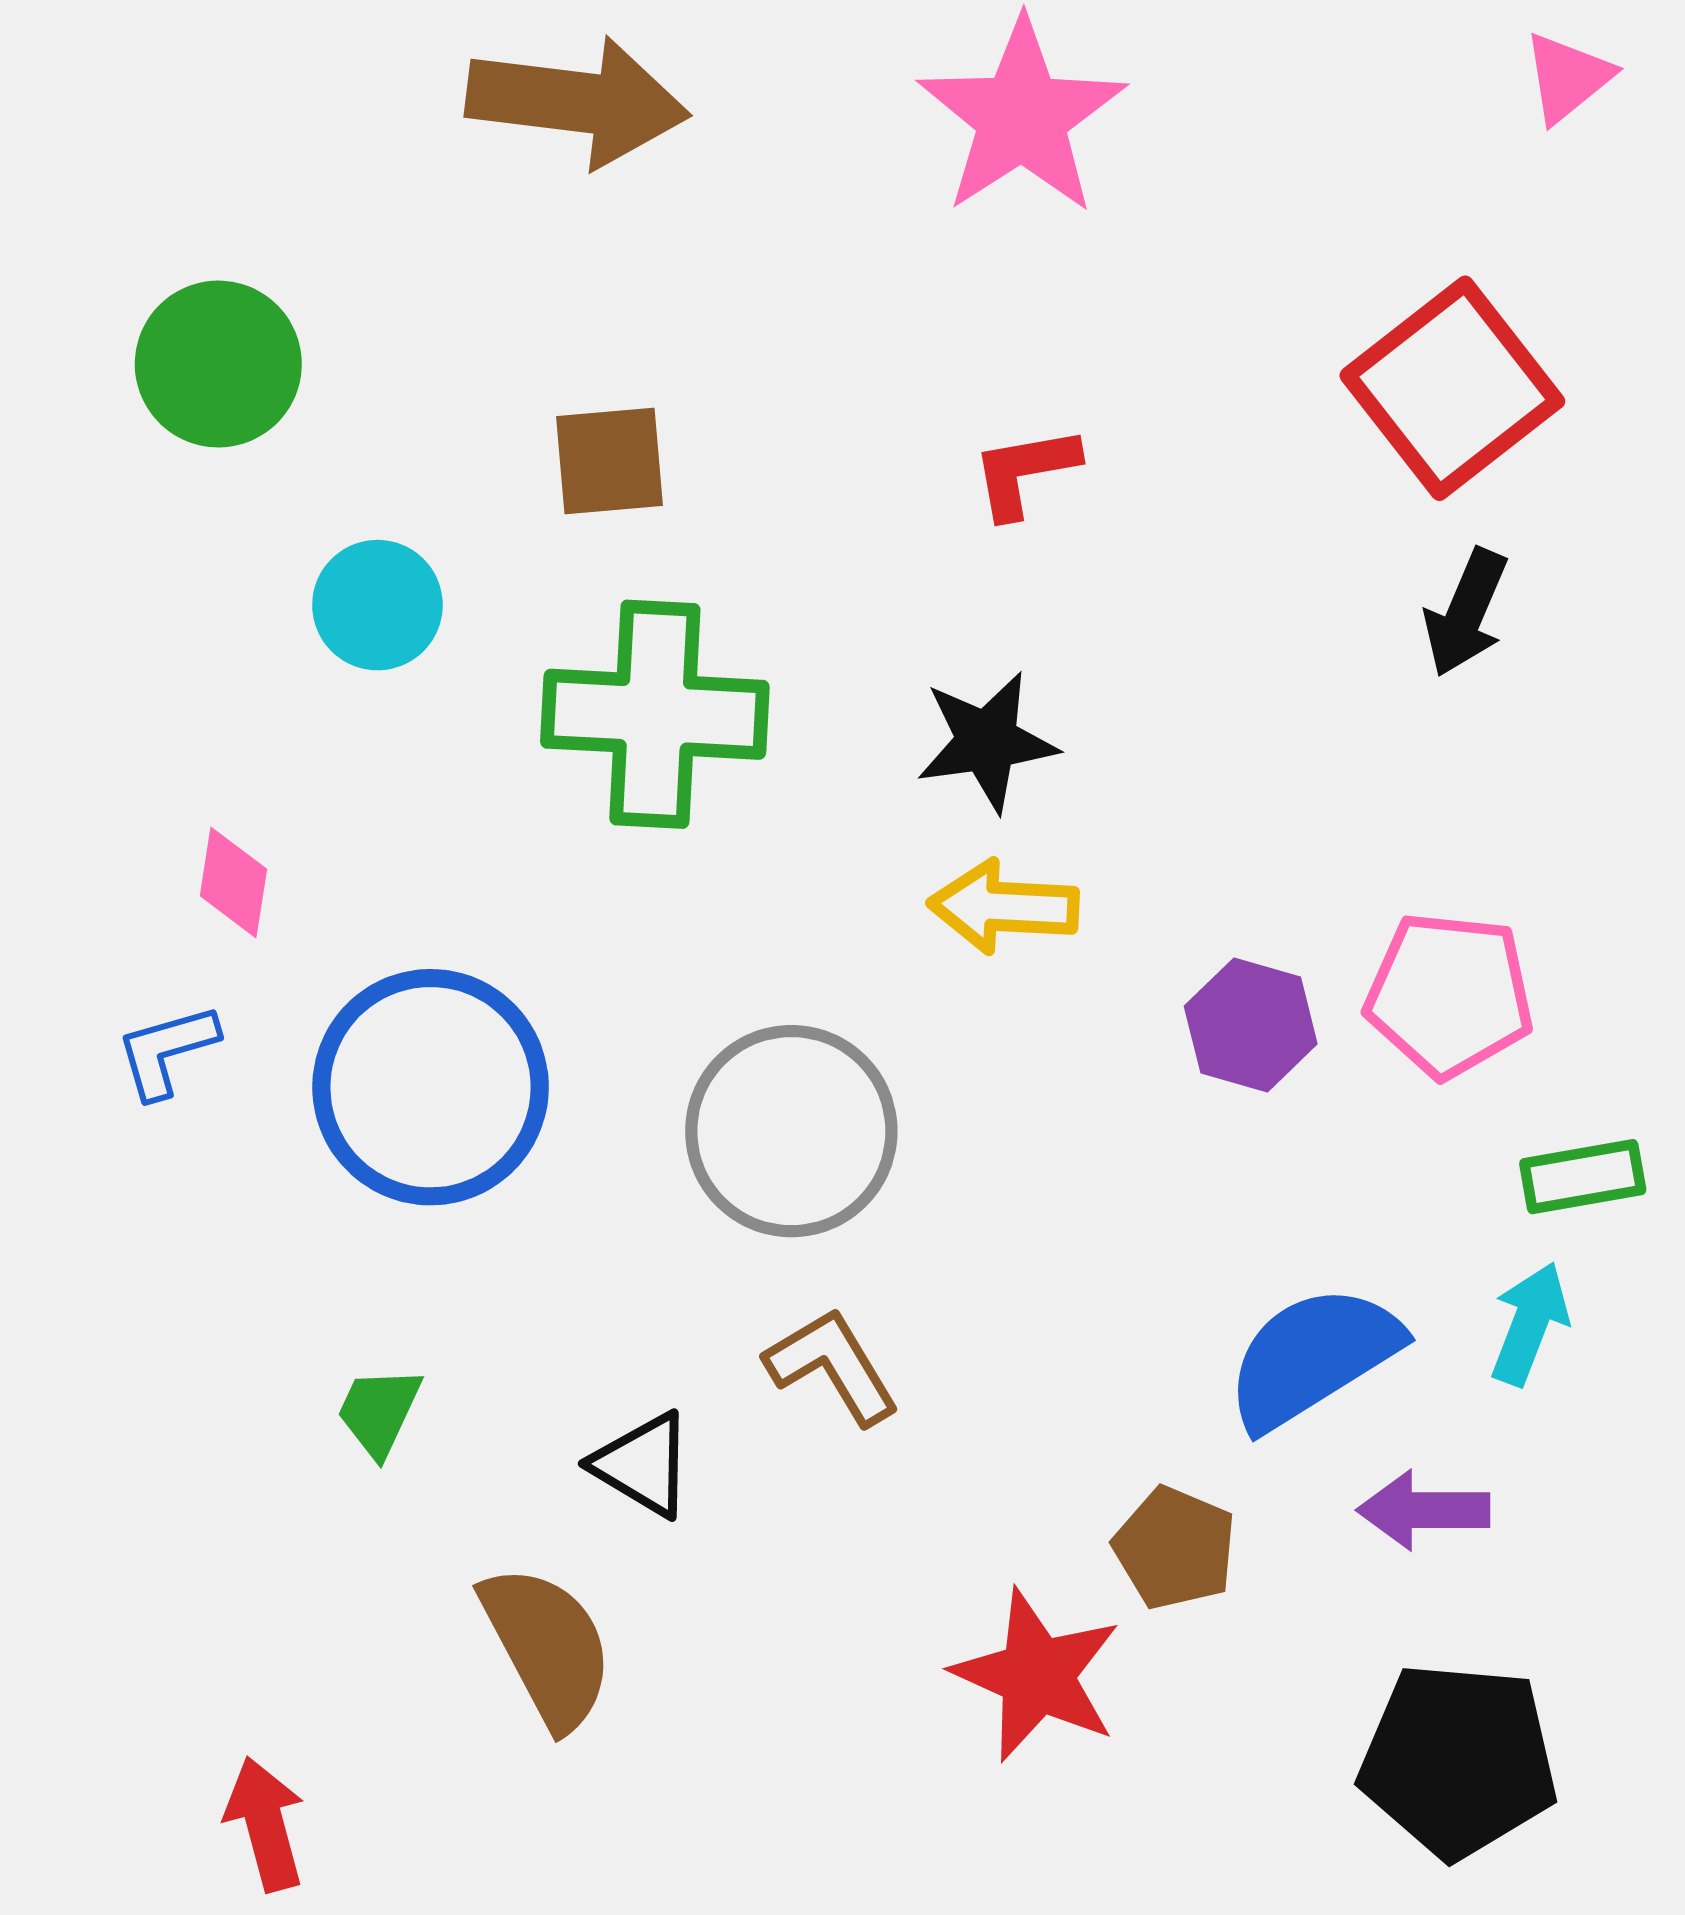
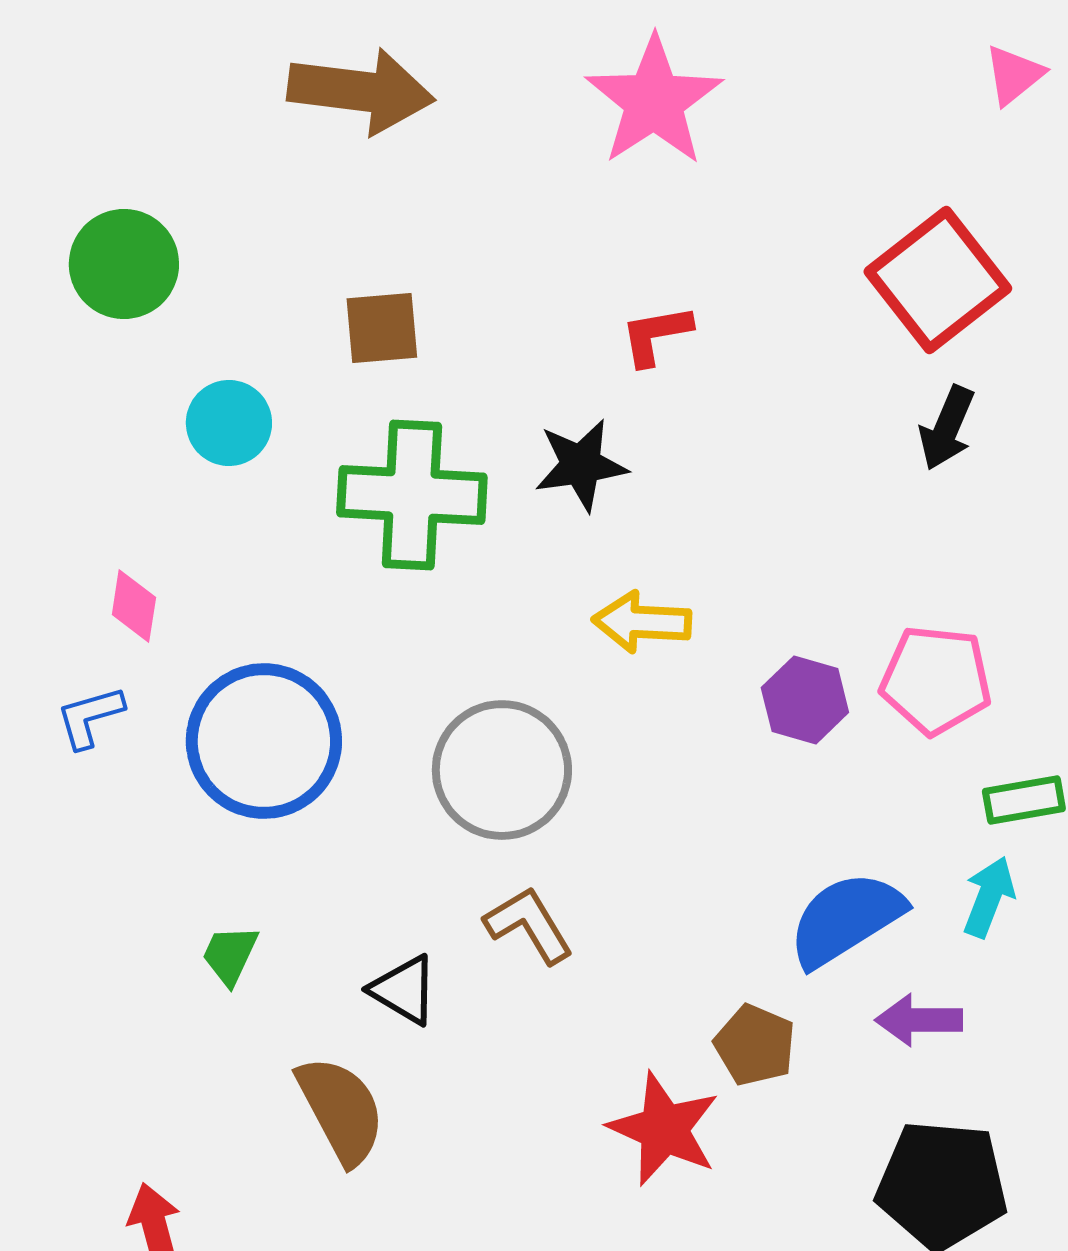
black star: (987, 742) -> (581, 465), moved

